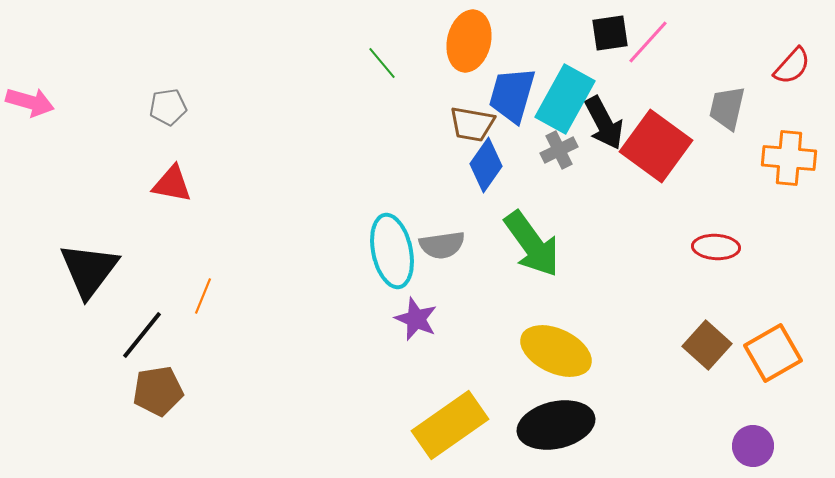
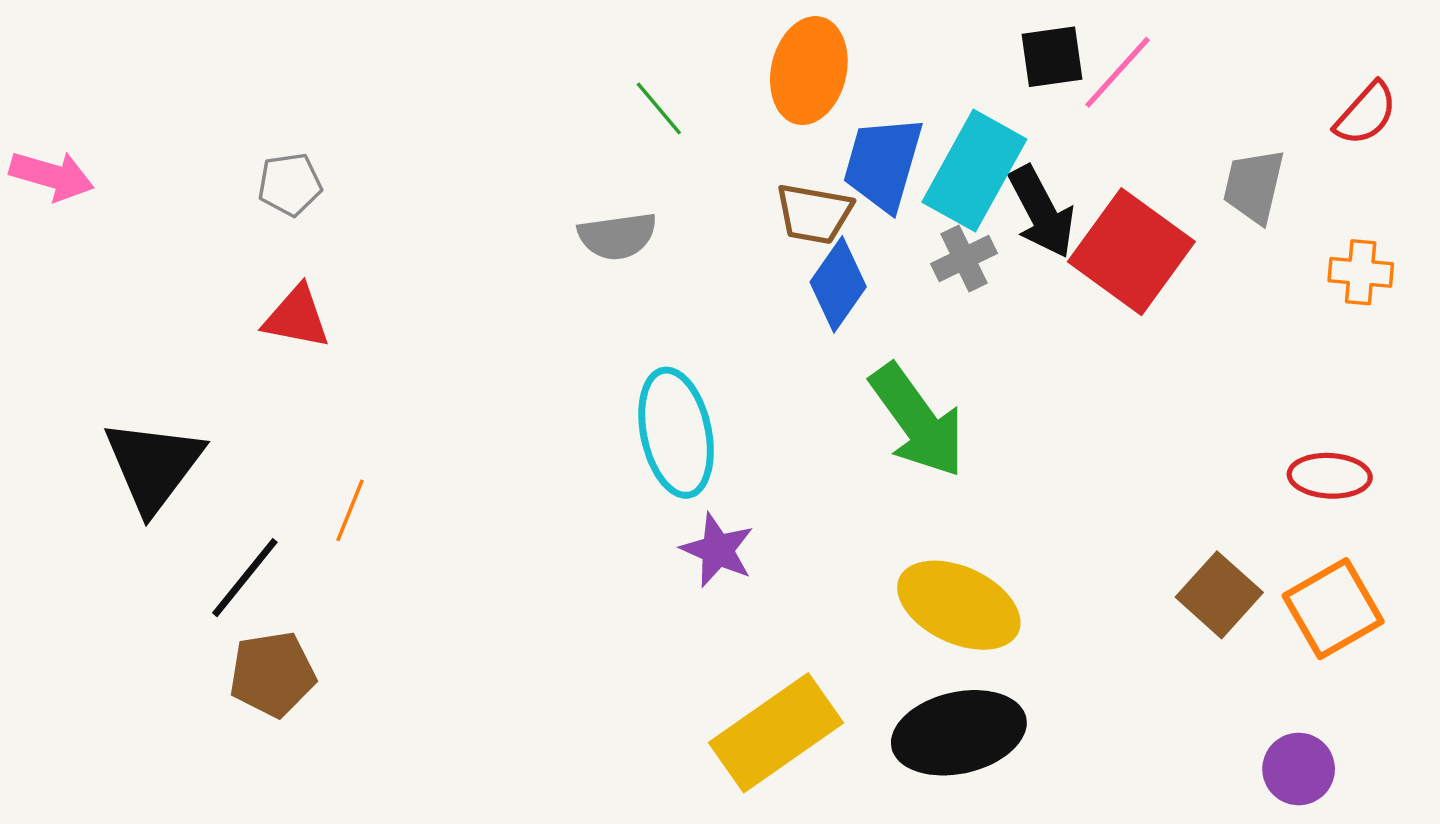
orange cross: (789, 158) -> (1361, 272), size x0.7
gray semicircle: (442, 245) -> (617, 236), moved
red ellipse: (716, 247) -> (1330, 476), moved

